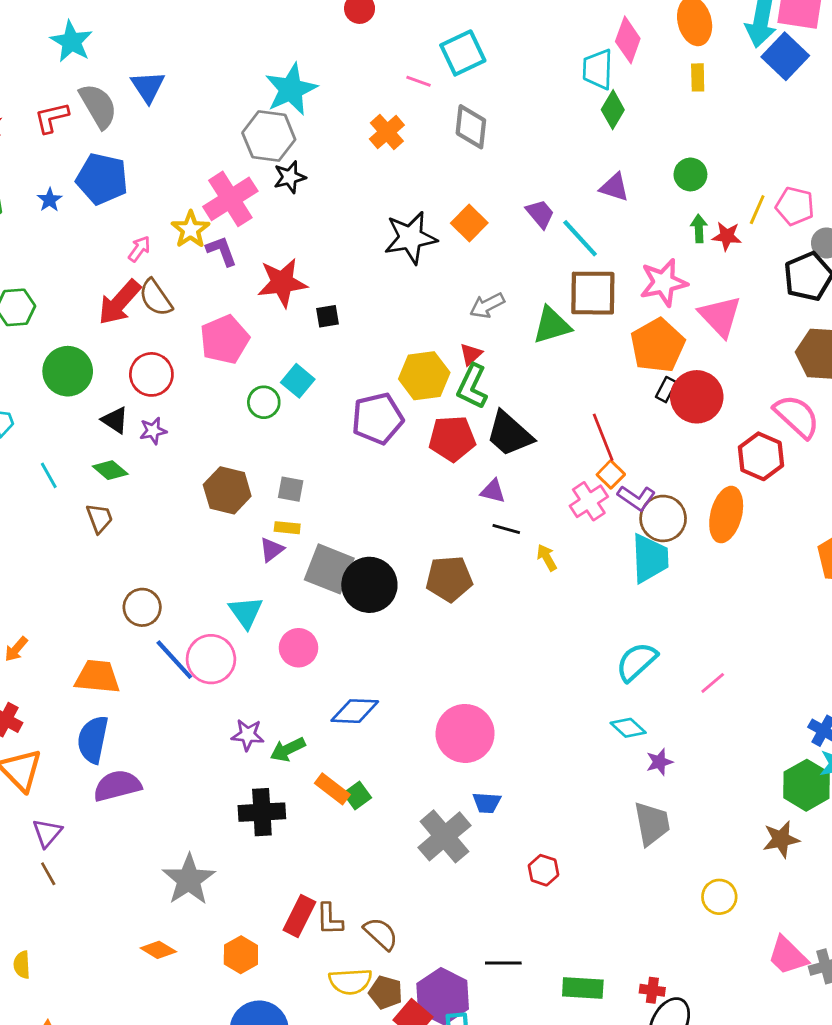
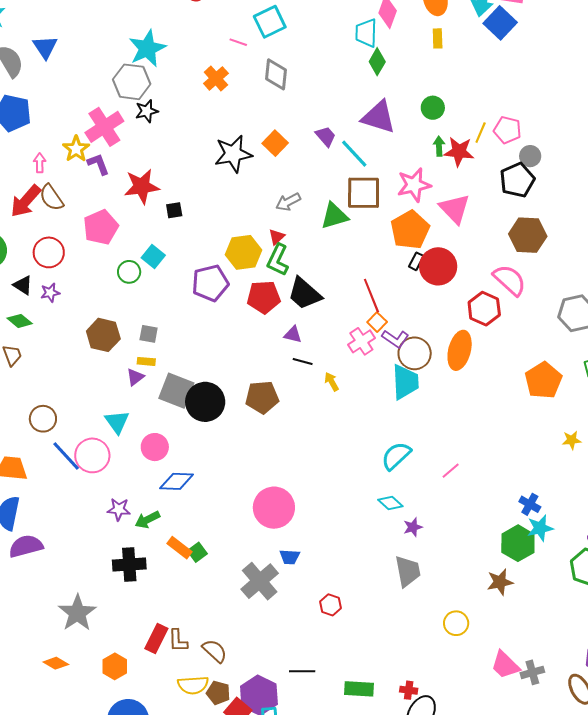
purple triangle: (614, 187) -> (379, 117), size x1.6
red star: (727, 236) -> (459, 152), size x1.4
pink arrow: (139, 249) -> (40, 163), turned -36
blue diamond: (355, 711) -> (177, 481), moved

